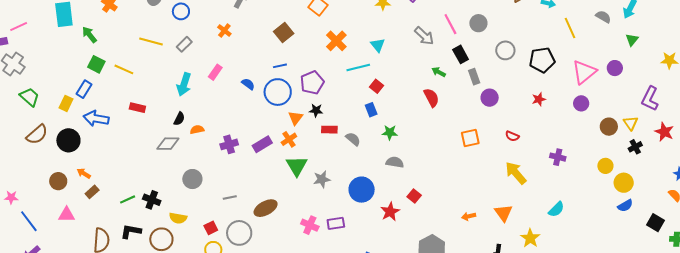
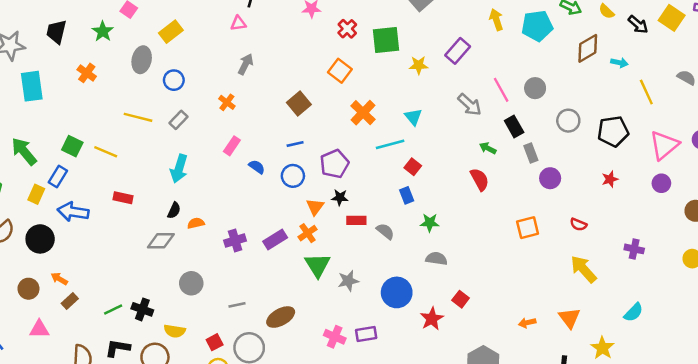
green arrow: (89, 35) -> (24, 151), moved, size x1.4
pink rectangle: (215, 72) -> (232, 146), moved
blue circle: (278, 92) -> (293, 176), size x0.7

